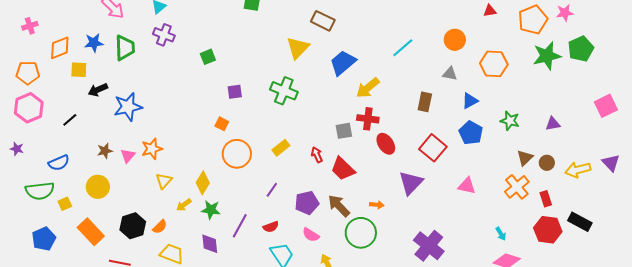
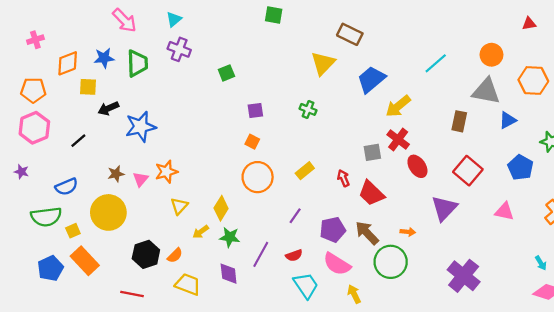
gray triangle: (450, 74) -> (486, 91), size x1.8
green cross: (284, 91) -> (308, 109), size x0.6
red cross: (368, 119) -> (398, 140), turned 30
orange square: (222, 124) -> (252, 142), moved
blue pentagon: (471, 133) -> (520, 167), moved
yellow circle: (98, 187) -> (108, 212), size x1.4
orange rectangle: (91, 232) -> (85, 261), moved
pink semicircle: (311, 235) -> (337, 264), size x1.5

